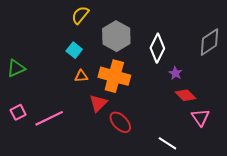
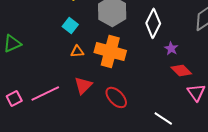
red triangle: (98, 103) -> (83, 85), moved
pink square: (18, 112) -> (14, 98), moved

